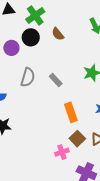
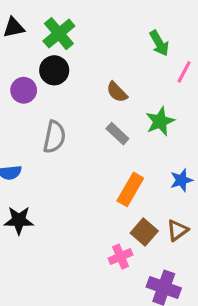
brown semicircle: (58, 34) -> (117, 92), moved
gray rectangle: (56, 80) -> (117, 134), moved
orange rectangle: (71, 112) -> (130, 189), turned 54

